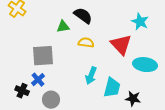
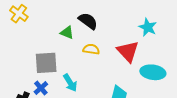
green triangle: (63, 27) -> (67, 32), turned 32
cyan arrow: (91, 76) -> (70, 83), moved, turned -54

